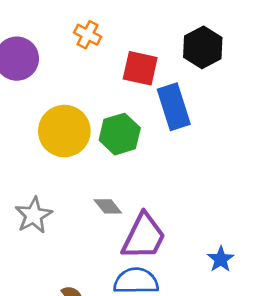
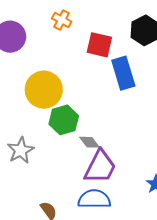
green hexagon: (120, 134) -> (64, 120), moved
gray diamond: (108, 206) -> (89, 142), moved

